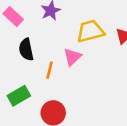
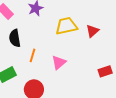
pink triangle: (72, 57) -> (59, 62), moved

